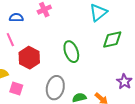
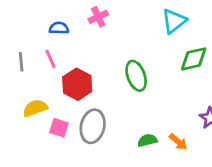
gray ellipse: (55, 88) -> (93, 126), moved

